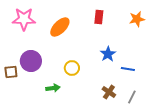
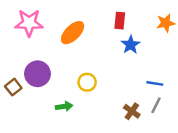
blue star: (108, 54) -> (131, 45), moved
brown square: (11, 72) -> (13, 87), turned -32
gray line: (132, 97) -> (156, 105), moved

